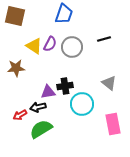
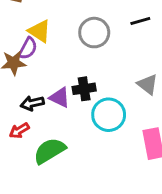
purple semicircle: (50, 44) -> (28, 48), moved
purple triangle: (48, 92) -> (60, 97), turned 35
black arrow: (38, 107) -> (32, 103), moved

